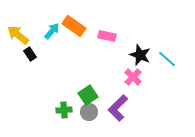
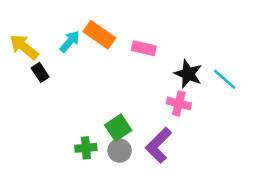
pink cross: (133, 77) -> (179, 103), turned -30

